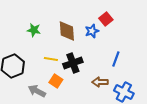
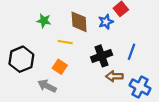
yellow line: (51, 59) -> (65, 42), moved
black cross: (73, 63) -> (102, 56), moved
orange square: (56, 81) -> (60, 67), moved

